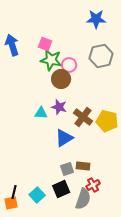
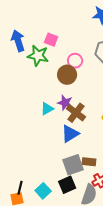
green star: (51, 60) -> (38, 56), moved
cyan triangle: (41, 113) -> (47, 109), turned -32
brown cross: (83, 117) -> (76, 113), moved
gray square: (67, 169) -> (73, 165), size x1.5

